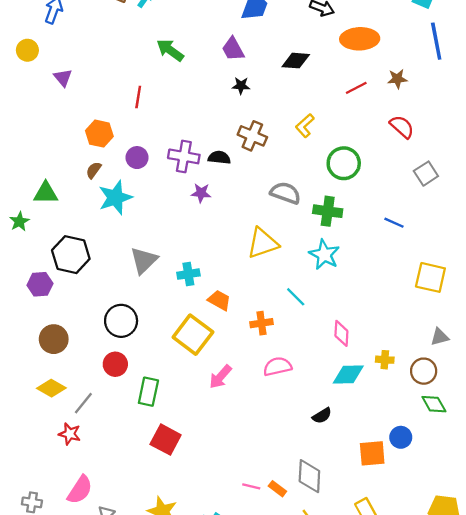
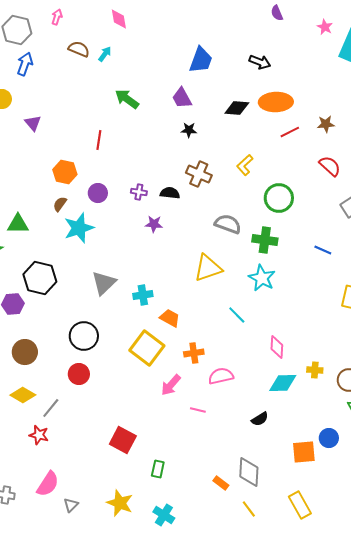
orange ellipse: (360, 39) -> (276, 102), moved
purple cross: (184, 156) -> (139, 192), size x0.6
orange cross: (261, 323) -> (194, 353), moved
green rectangle: (148, 392) -> (158, 469), moved, size x0.7
pink line: (251, 486) -> (198, 410), moved

